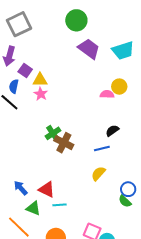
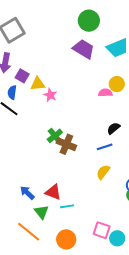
green circle: (76, 20) -> (89, 21), moved
pink star: (41, 94) -> (50, 95), moved
green triangle: (33, 208) -> (41, 212), turned 35

